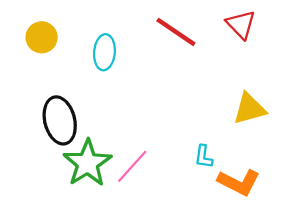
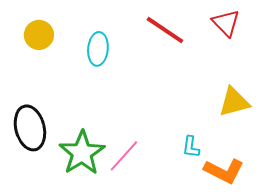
black ellipse: (60, 120) -> (30, 128), moved

